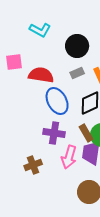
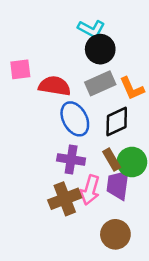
cyan L-shape: (40, 30) -> (91, 29), moved
gray rectangle: (77, 73) -> (100, 83), size x1.6
brown cross: (33, 165) -> (65, 199), moved, size x1.4

